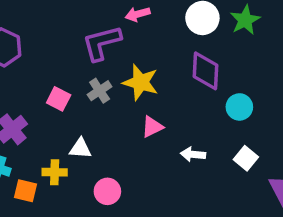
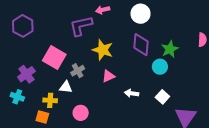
green star: (245, 20) -> (170, 49), moved
gray cross: (100, 91) -> (78, 71), moved
pink square: (59, 99) -> (54, 58), size x1.6
orange square: (25, 191) -> (42, 117), moved

